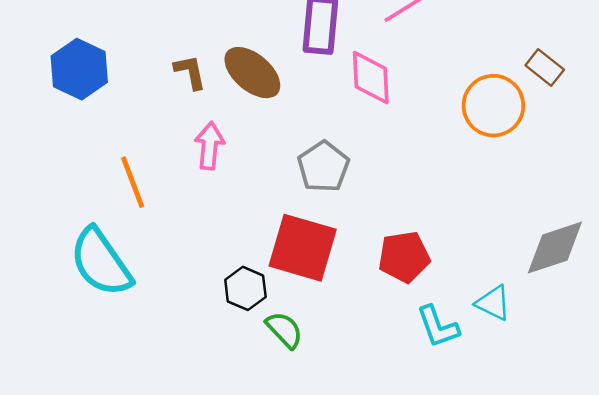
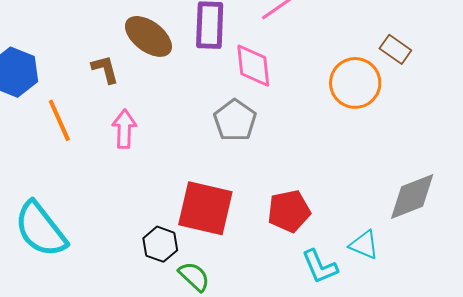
brown ellipse: (252, 73) -> (148, 36), moved
gray pentagon: (323, 167) -> (235, 120), moved
orange line: (133, 182) -> (59, 120), moved

